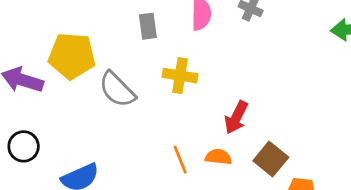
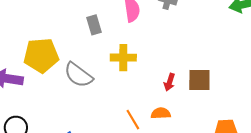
red arrow: (236, 117) -> (169, 82), size x0.7
brown square: (271, 159) -> (199, 80), moved, turned -30

